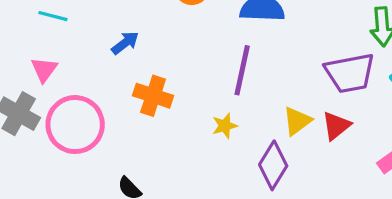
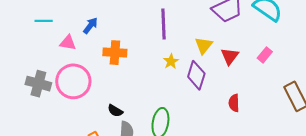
pink triangle: (44, 70) -> (68, 43), moved, turned -42
yellow star: (225, 126) -> (171, 61), moved
red triangle: (336, 126) -> (230, 56), moved

